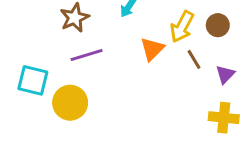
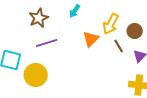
brown circle: (218, 25) -> (135, 31), moved

